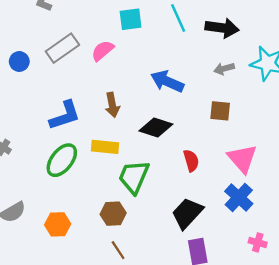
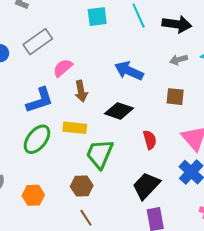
pink semicircle: (103, 51) -> (63, 68), moved

